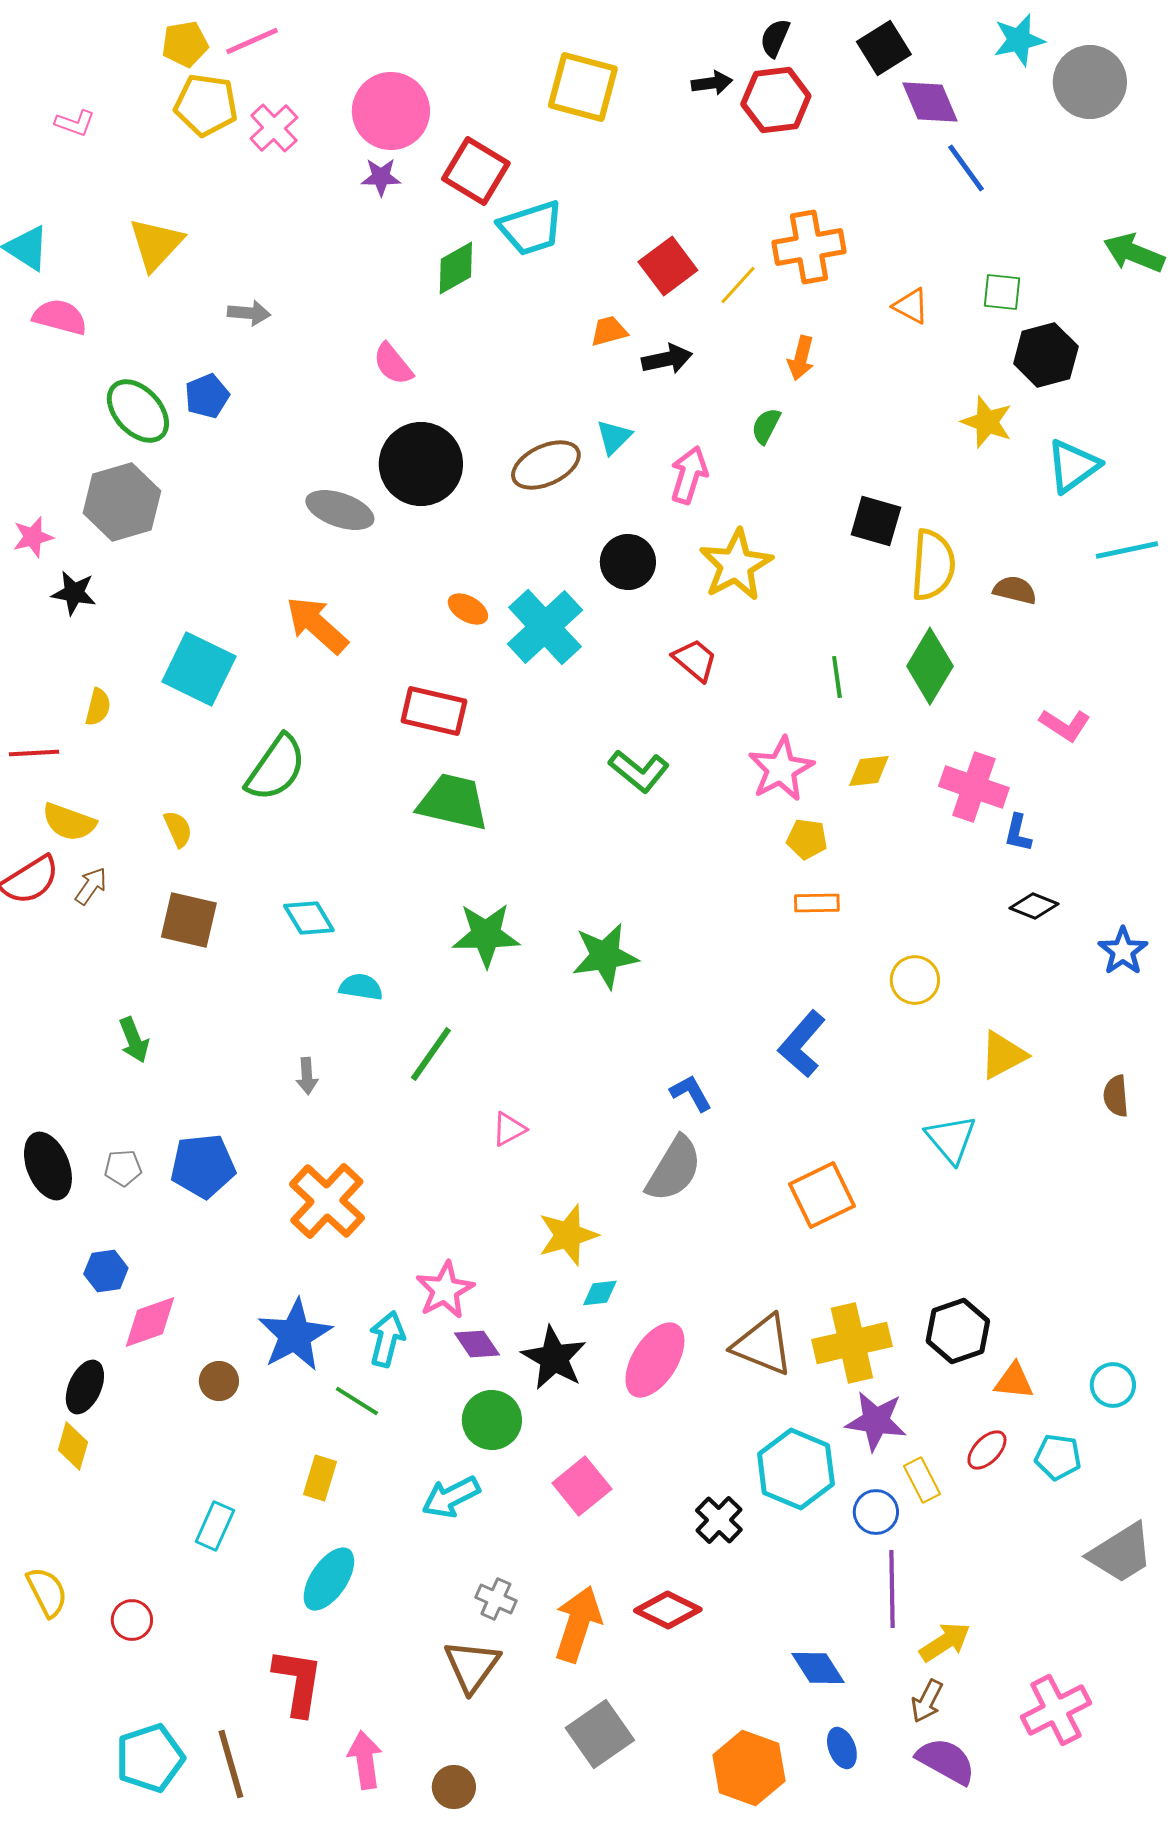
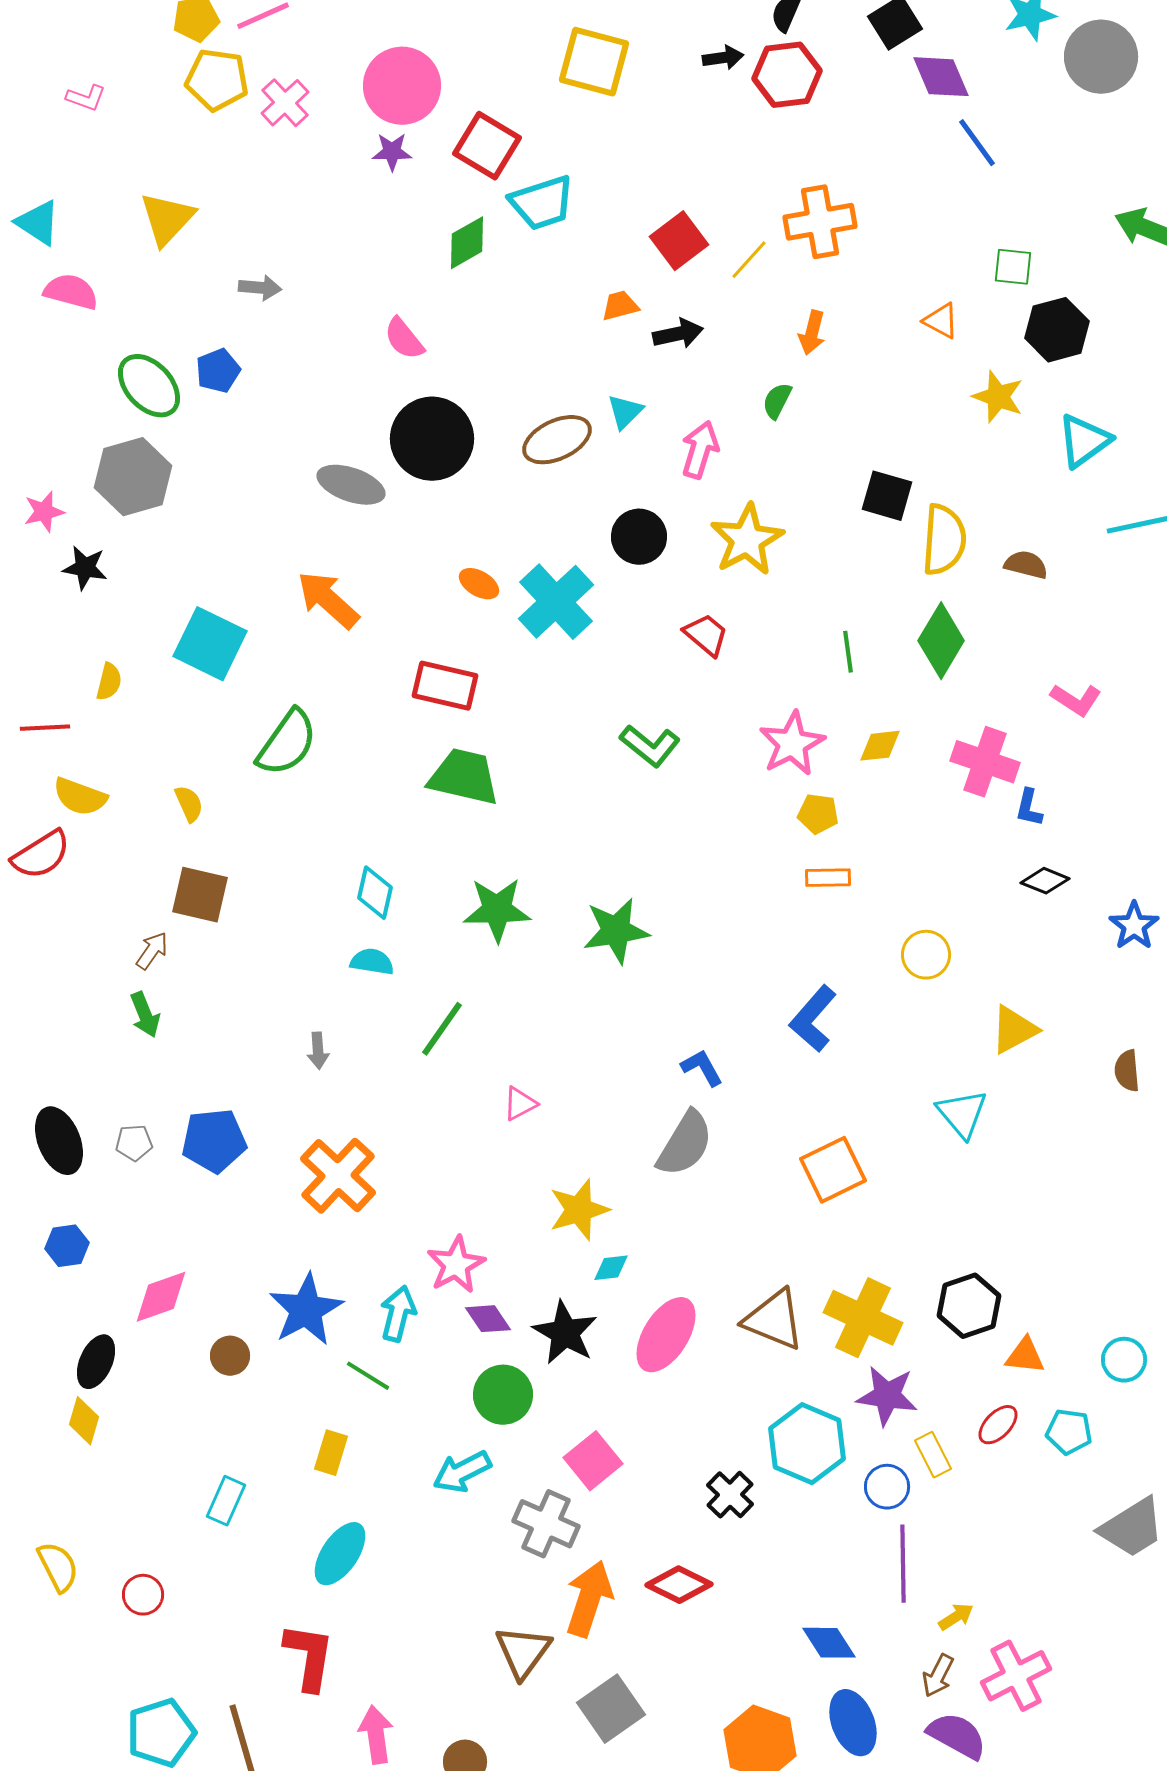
orange triangle: (911, 306) -> (941, 321), moved
brown arrow: (91, 886) -> (152, 951), moved
cyan diamond: (309, 918) -> (375, 893), moved, turned 44
blue hexagon: (106, 1271) -> (67, 1246), moved
yellow cross: (852, 1343) -> (863, 1318), turned 38
gray cross: (496, 1599) -> (546, 1524), moved, size x1.6
yellow arrow: (945, 1642) -> (956, 1617), size x0.7
brown triangle: (472, 1666) -> (523, 1652), moved
pink cross: (1056, 1710) -> (1016, 1676), moved
blue ellipse: (842, 1748) -> (853, 1723), size x1.6

